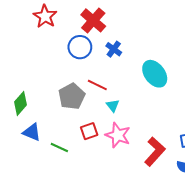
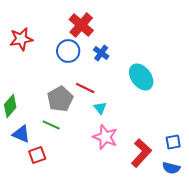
red star: (45, 16) -> (21, 39), moved, turned 30
red square: (89, 131) -> (37, 155), moved
green line: (59, 148) -> (51, 125), moved

